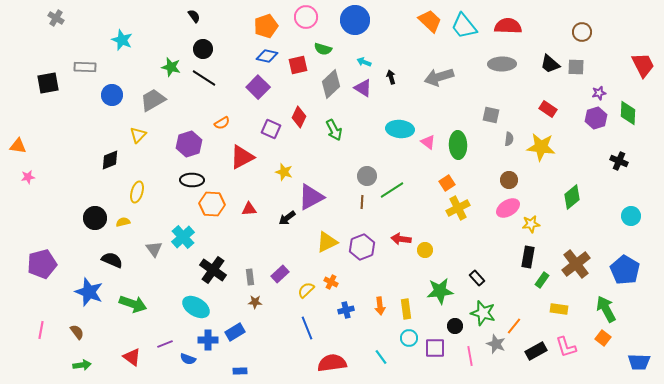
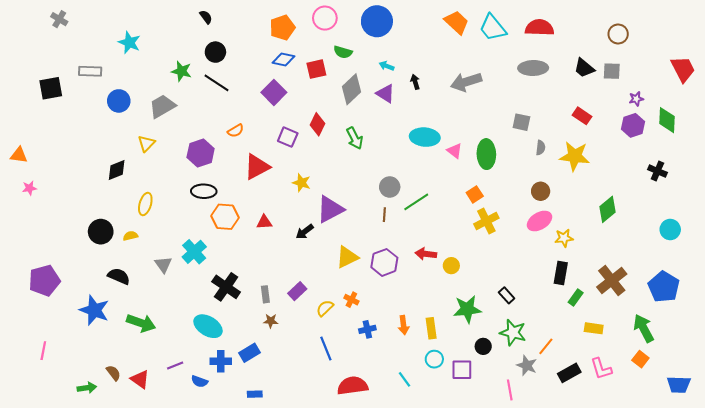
brown semicircle: (77, 332) -> (113, 373), moved
pink line: (470, 356) -> (510, 390), moved

